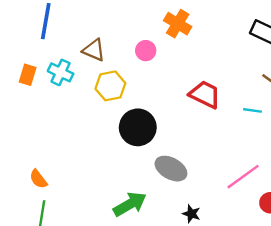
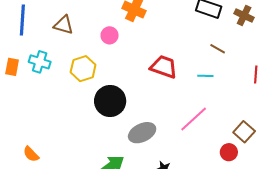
brown triangle: (94, 50) -> (63, 25), moved
gray ellipse: (171, 169) -> (142, 133), turned -48
pink line: (243, 177) -> (194, 119), moved

